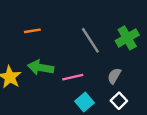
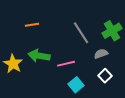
gray semicircle: (114, 76) -> (101, 54), moved, turned 40
white square: (119, 101) -> (105, 76), moved

